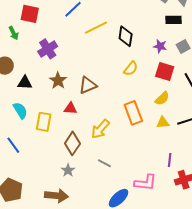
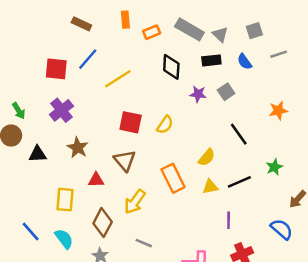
red square: (30, 14) -> (56, 69), moved
green arrow: (14, 33) -> (19, 111), moved
black diamond: (126, 36) -> (171, 67), moved
red square: (165, 72) -> (131, 122), moved
brown triangle: (88, 85) -> (125, 161), moved, turned -42
cyan semicircle: (20, 111) -> (64, 239), moved
purple line: (170, 160) -> (229, 220), moved

